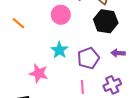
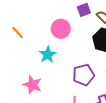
cyan star: (59, 50) -> (48, 55), moved

